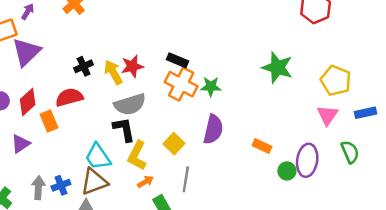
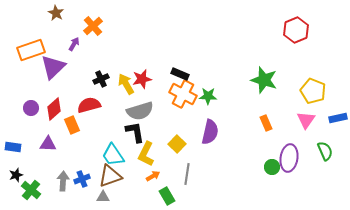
purple arrow: (28, 12) -> (74, 44), moved
purple triangle: (20, 144) -> (48, 144), turned 36
orange rectangle: (262, 146) -> (266, 123), moved, turned 42

